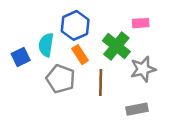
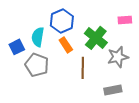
pink rectangle: (141, 23) -> (125, 20), moved
gray pentagon: (61, 79) -> (37, 65), moved

